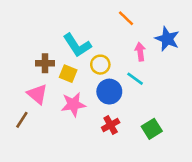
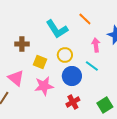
cyan L-shape: (77, 45) -> (57, 29), moved
brown cross: (45, 63) -> (22, 44), moved

